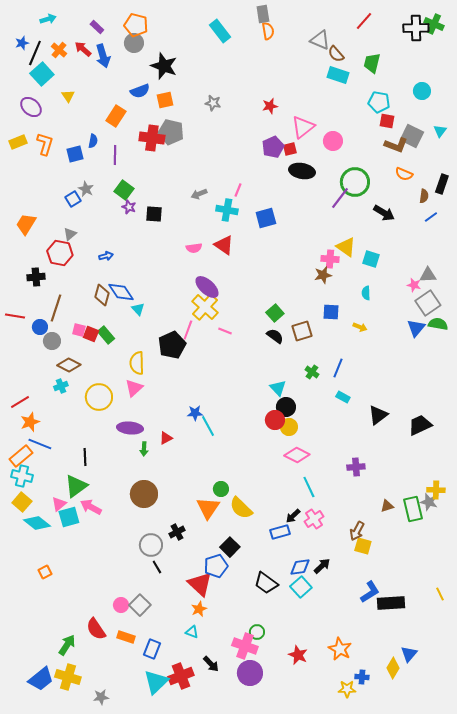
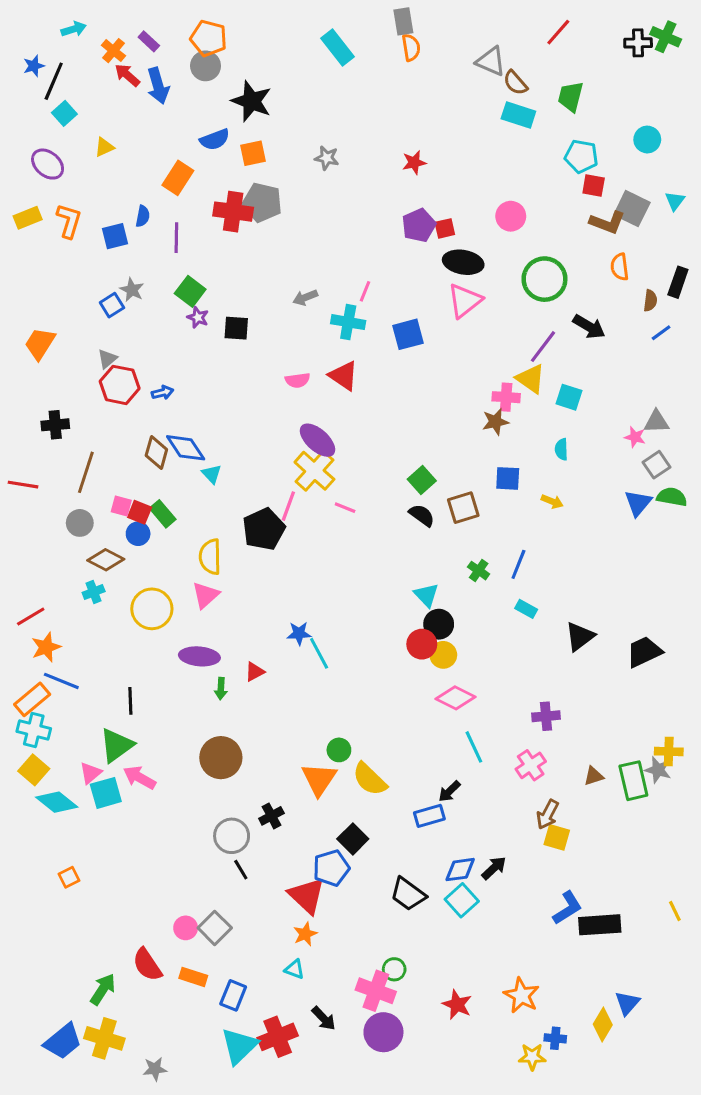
black cross: (416, 28) -> (638, 43), size x0.7
orange cross: (59, 50) -> (113, 51), moved
cyan square: (42, 74) -> (64, 113), size x0.7
yellow triangle: (68, 96) -> (104, 147), turned 40
pink triangle: (303, 127) -> (465, 301), moved
orange semicircle: (404, 174) -> (620, 267), turned 60
purple line: (340, 198) -> (543, 347), moved
red hexagon: (60, 253) -> (120, 385), moved
gray square: (428, 303) -> (656, 465), size x0.7
blue circle: (40, 327) -> (138, 534), moved
pink cross: (314, 519) -> (531, 765), moved

